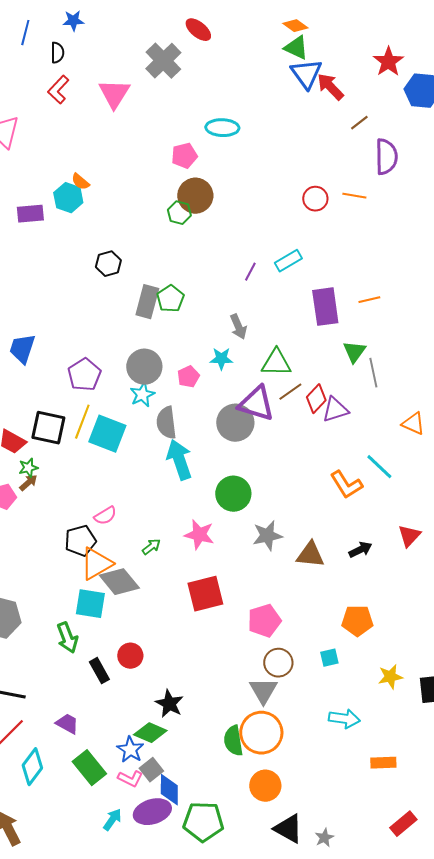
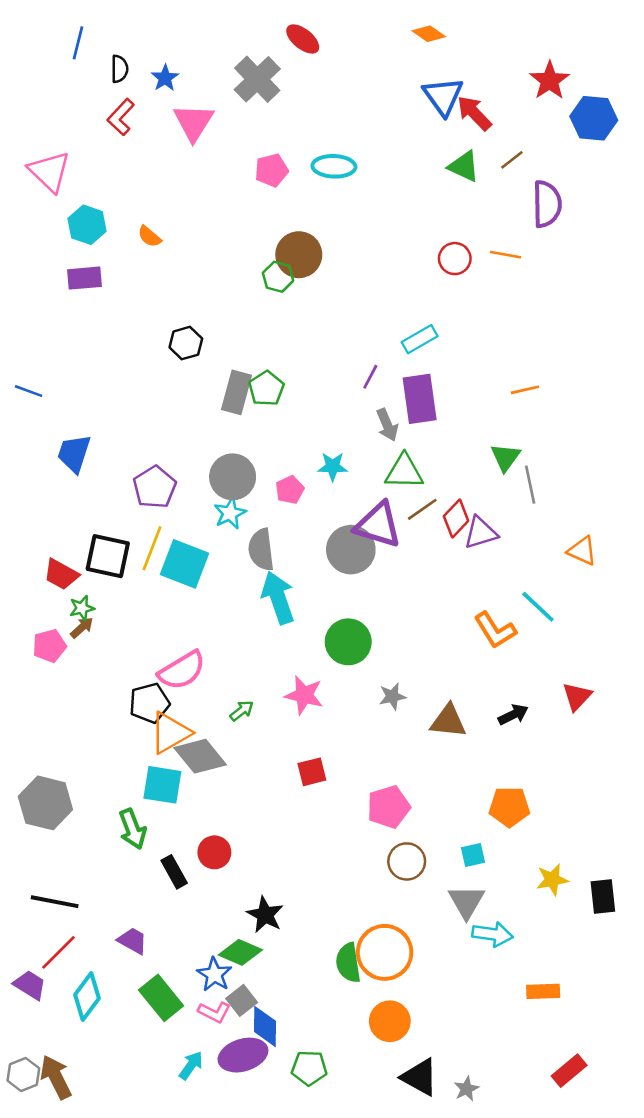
blue star: (73, 21) -> (165, 78), moved, turned -30
green triangle: (296, 48) -> (464, 166), moved
pink pentagon: (184, 156) -> (272, 170), moved
cyan hexagon: (68, 198) -> (87, 225), moved
purple line: (250, 272) -> (370, 377), moved
purple rectangle: (325, 307) -> (420, 399), moved
gray arrow: (238, 327) -> (387, 425), moved
pink semicircle: (105, 516) -> (182, 670), size x1.6
gray star: (267, 536) -> (392, 696), size x0.7
red square: (205, 594) -> (312, 772), size x0.6
gray triangle: (263, 691) -> (466, 902), moved
green pentagon: (203, 822) -> (309, 1068), size x0.7

